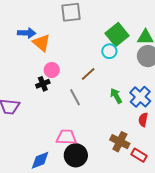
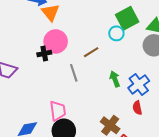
pink circle: (52, 70) -> (56, 41), size x1.5
red semicircle: (143, 120) -> (137, 108), turned -32
pink trapezoid: (66, 137) -> (58, 111), turned 70

